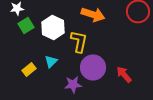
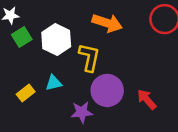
cyan triangle: (51, 61) -> (54, 83), turned 32

